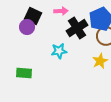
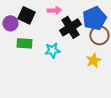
purple circle: (27, 27) -> (10, 23), moved
green rectangle: (24, 73) -> (24, 43), moved

